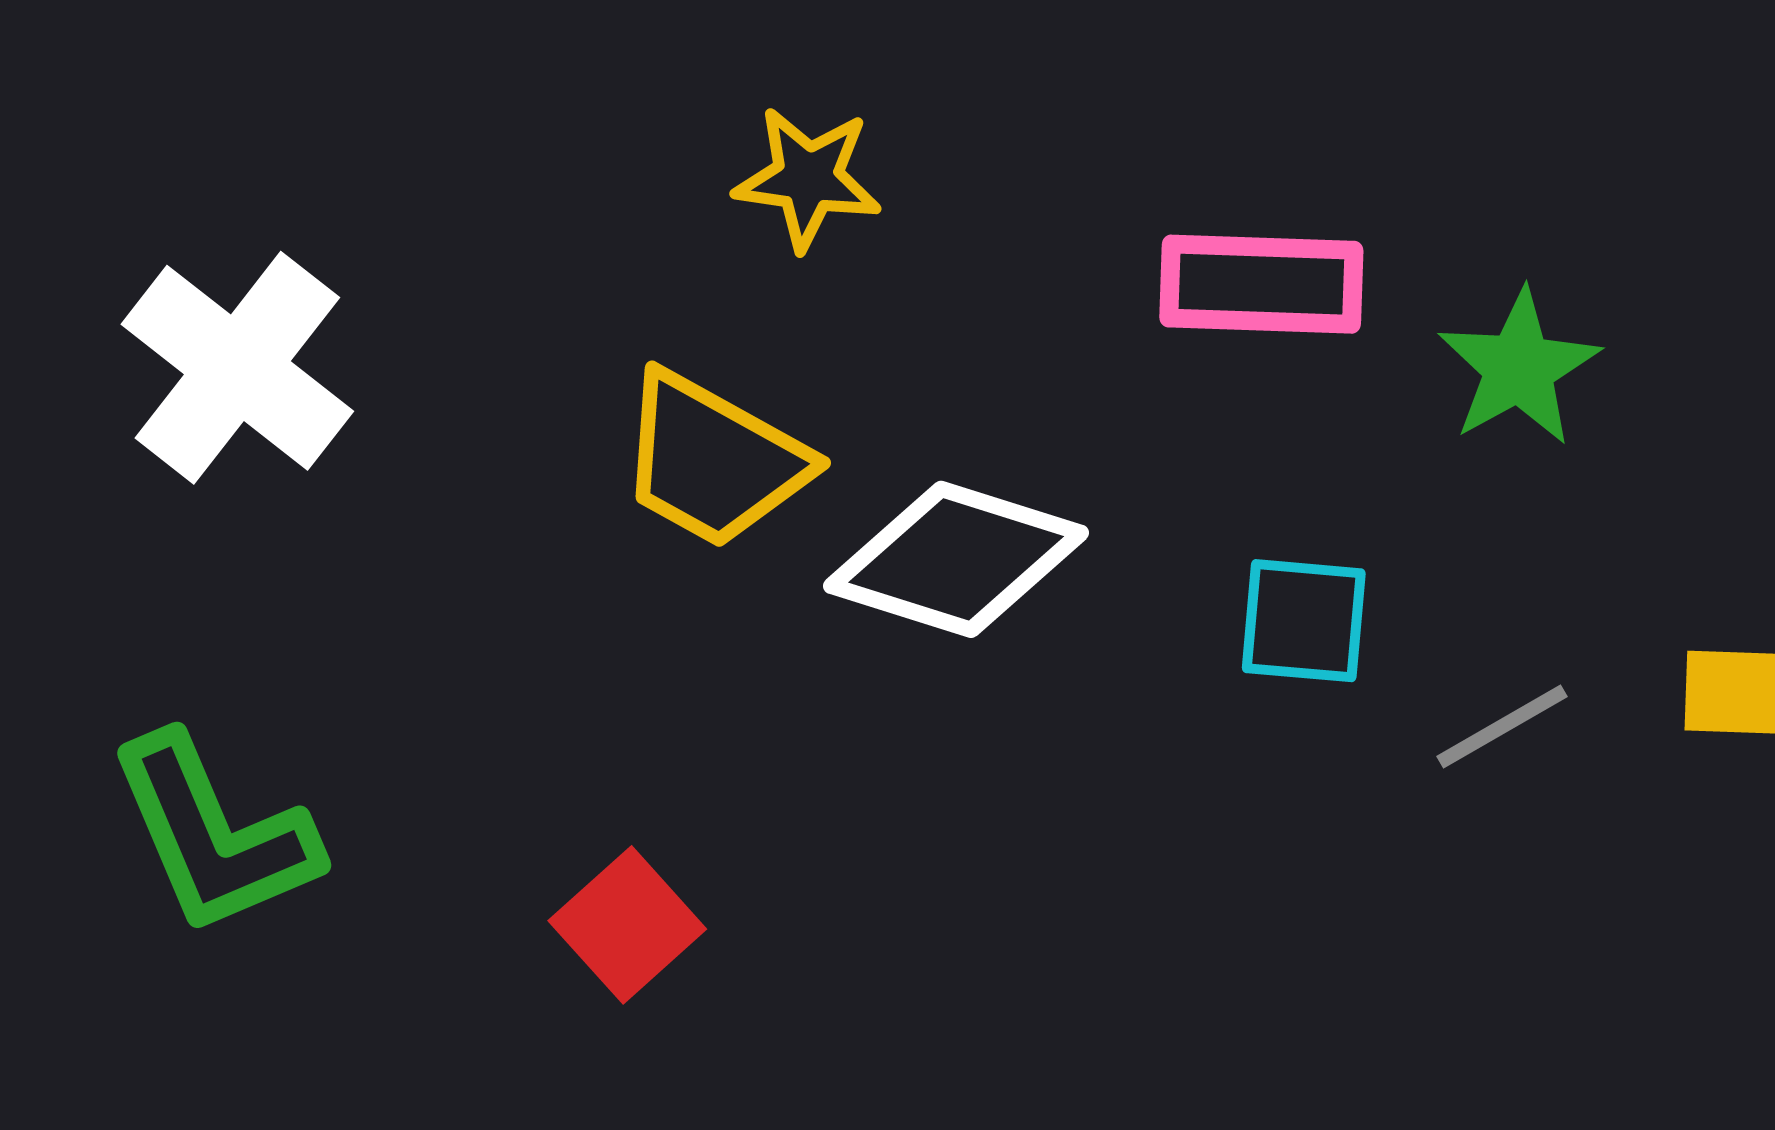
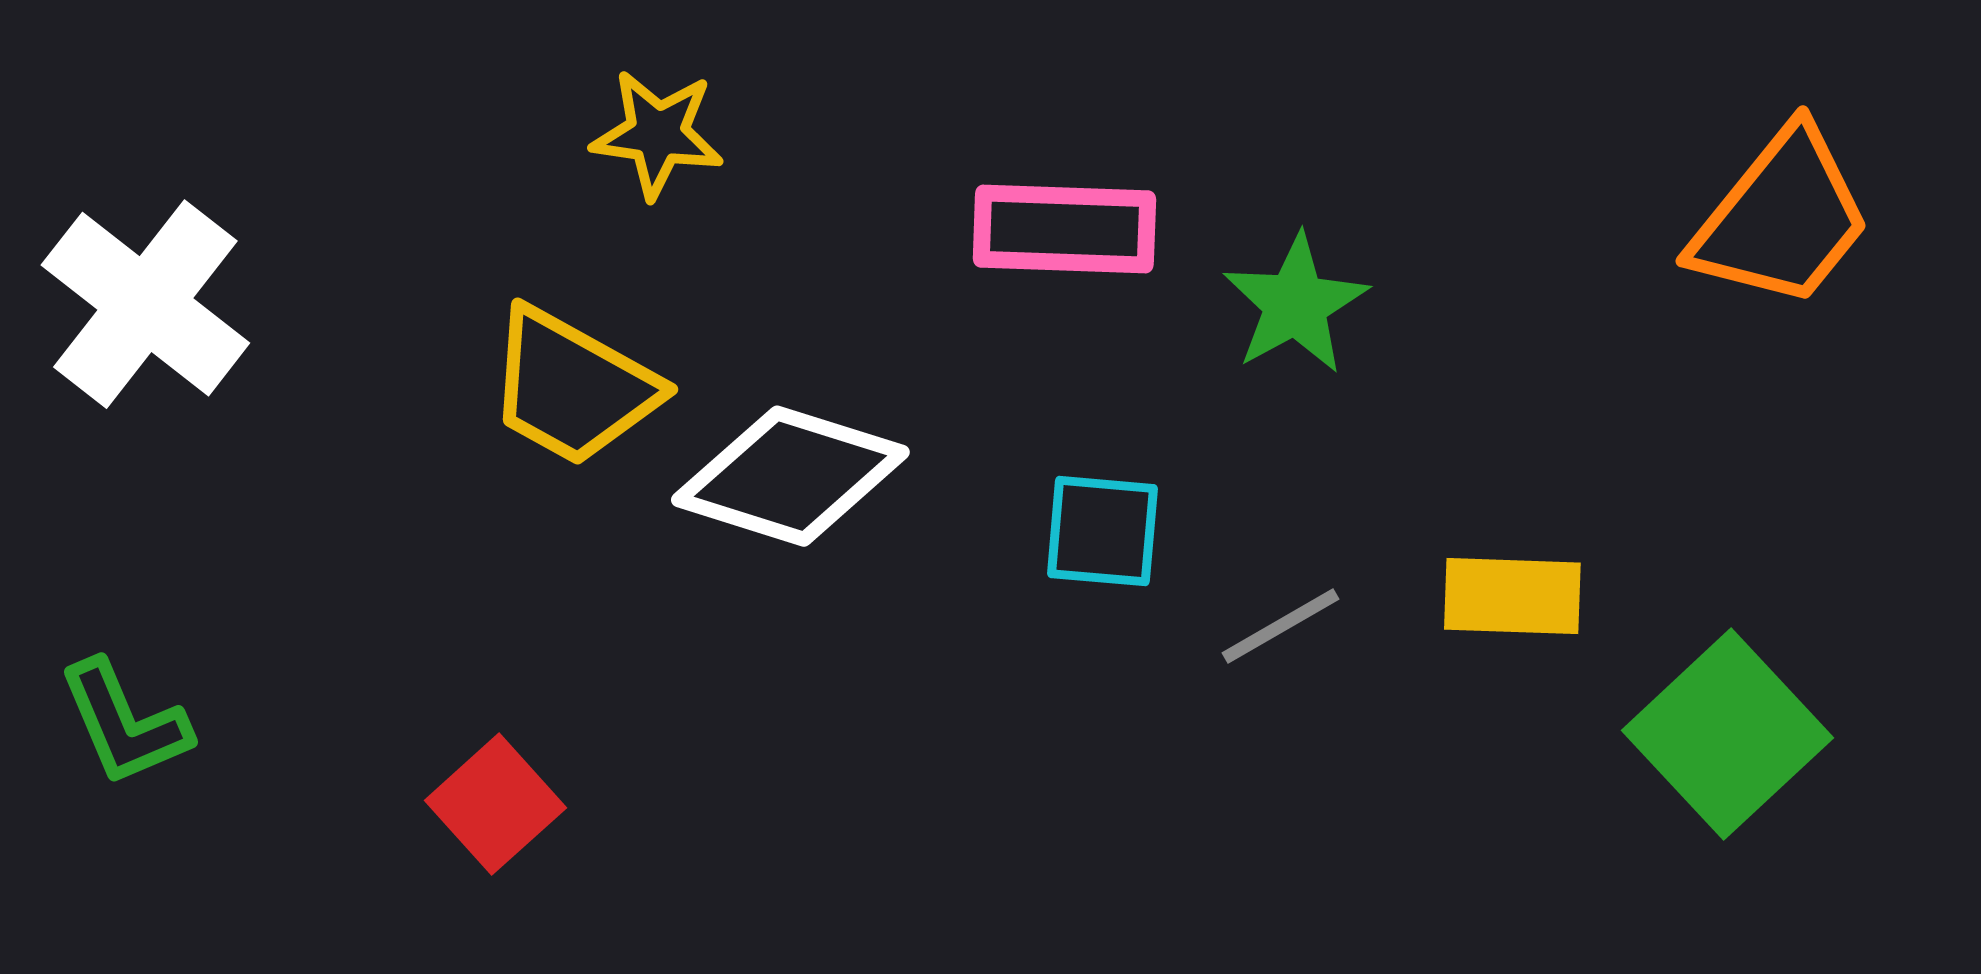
green L-shape: (214, 835) -> (124, 723), size x0.7

